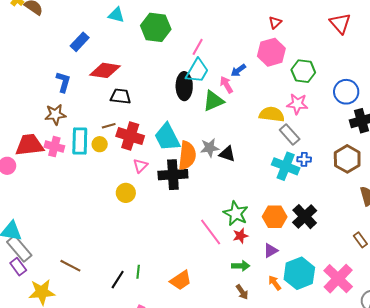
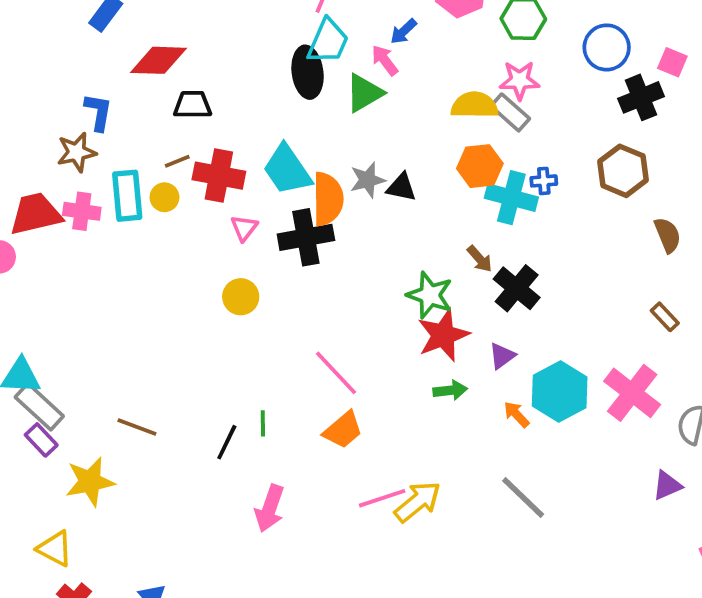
blue L-shape: (63, 82) -> (98, 112), moved
gray rectangle: (290, 134) -> (510, 112), moved
yellow circle: (126, 193) -> (241, 297), moved
orange hexagon: (275, 217) -> (480, 166), moved
black cross: (305, 217) -> (517, 288), moved
pink line: (211, 232) -> (336, 373), moved
red star: (240, 236) -> (443, 335), size x1.8
brown arrow: (242, 292) -> (480, 259), moved

